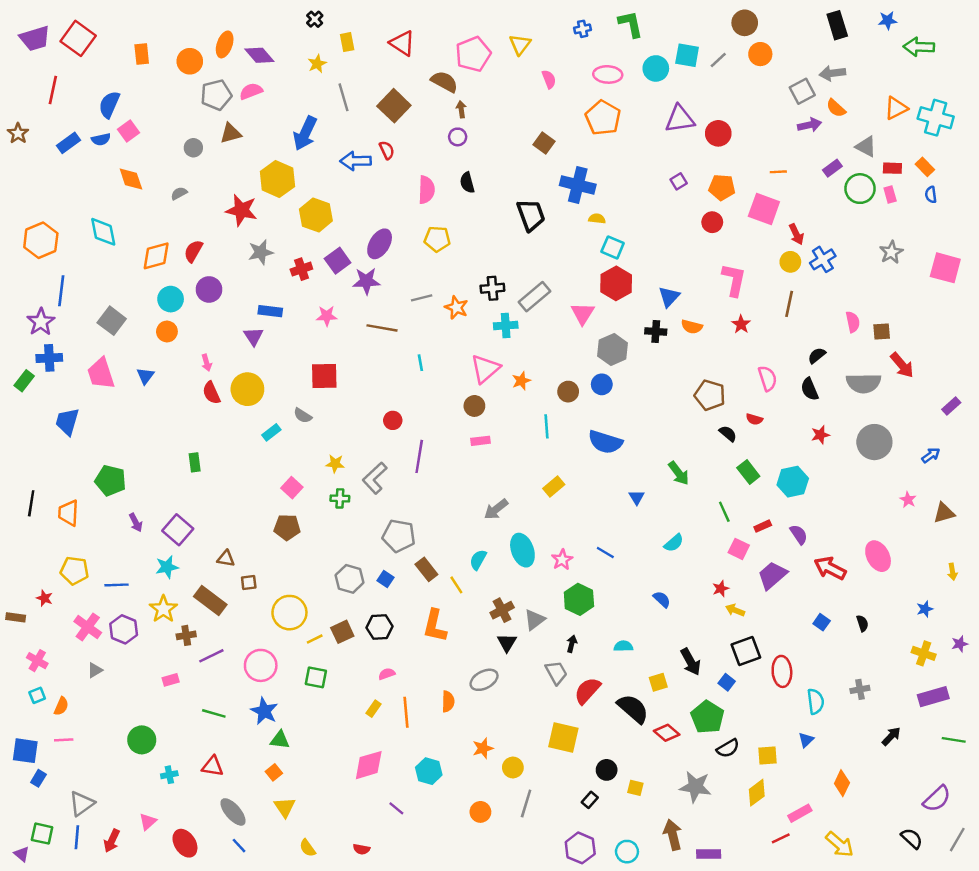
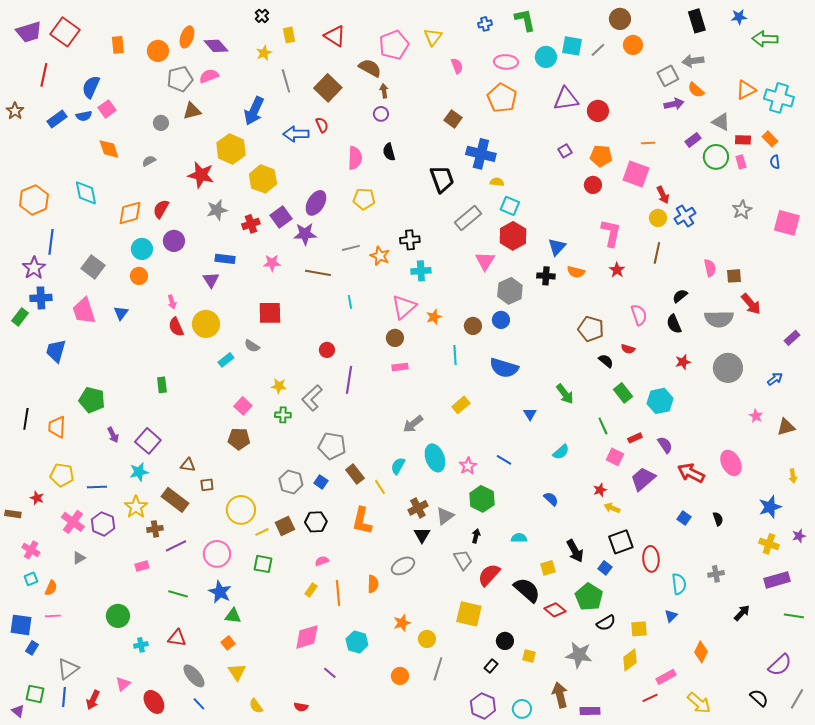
gray rectangle: (534, 297) -> (468, 218), moved
blue star: (925, 609) -> (770, 507), size x1.6

